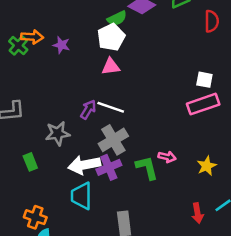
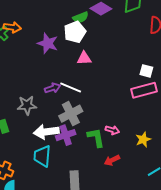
purple star: (61, 45) -> (48, 43), moved, size x1.5
pink triangle: (111, 66) -> (84, 58), moved
purple arrow: (88, 110) -> (53, 88), turned 35
red arrow: (198, 213) -> (112, 160), moved, turned 70

